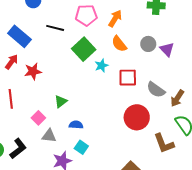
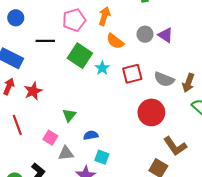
brown L-shape: (164, 143) -> (175, 146), moved

